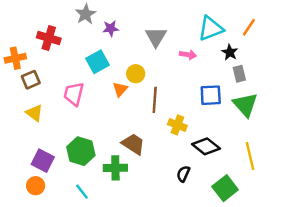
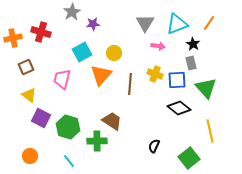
gray triangle: (156, 37) -> (145, 23), moved
orange cross: (15, 58) -> (13, 38), moved
yellow circle: (136, 74) -> (114, 53), moved
gray rectangle: (239, 74) -> (191, 63), moved
orange triangle: (120, 89) -> (101, 75), size x1.6
yellow cross: (177, 125) -> (155, 74), moved
black diamond: (206, 146) -> (179, 108), moved
purple square: (43, 161) -> (41, 118), moved

